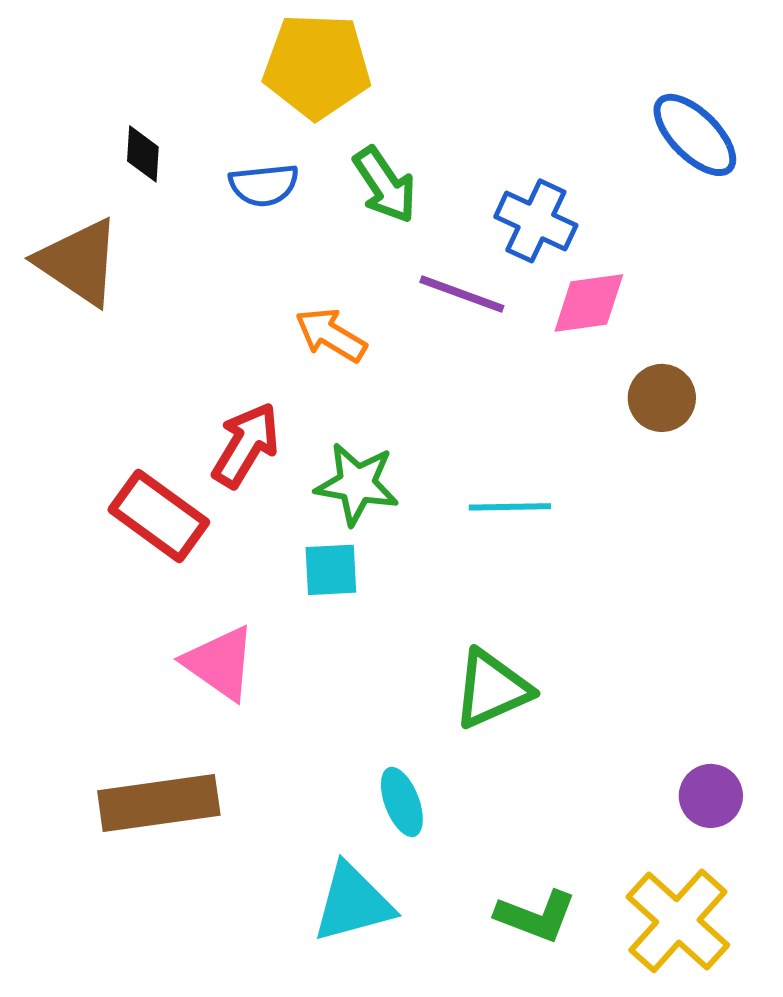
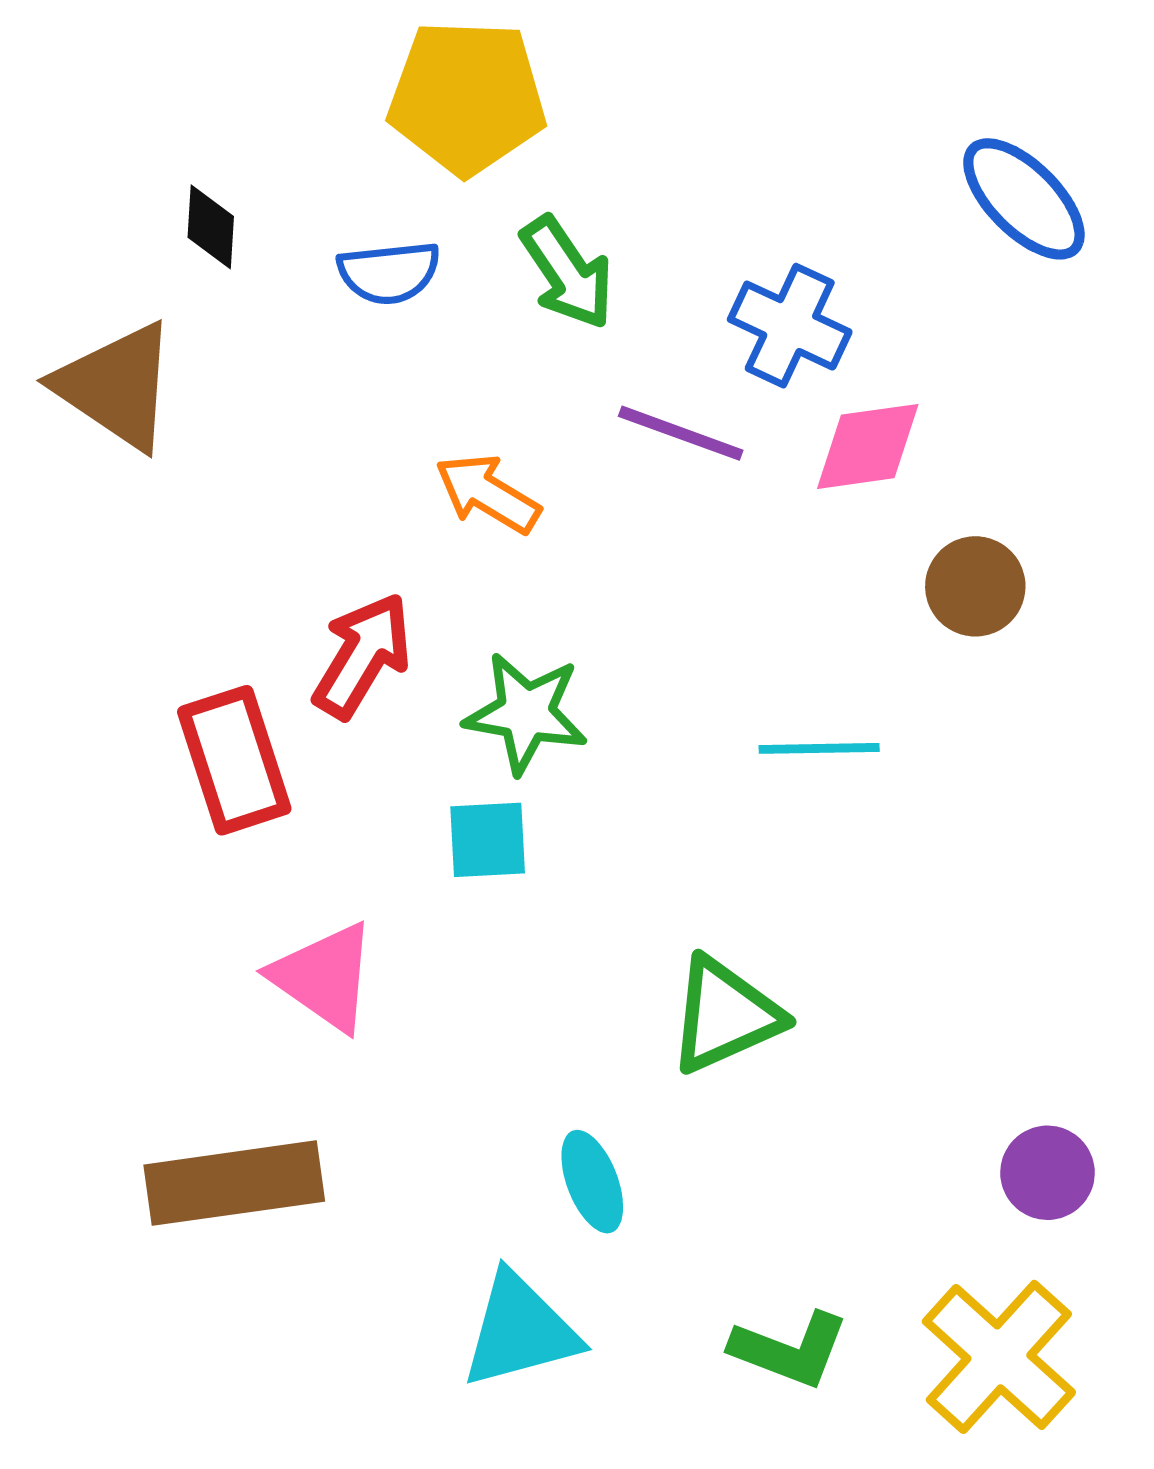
cyan line: (510, 507) -> (819, 748), moved
red rectangle: (159, 516) -> (234, 760), turned 36

